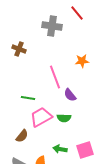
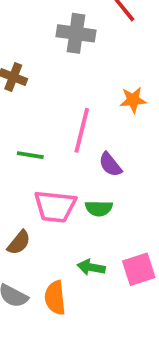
pink line: (55, 77) -> (82, 130), turned 35
green line: (28, 98) -> (30, 155), moved
pink trapezoid: (41, 117) -> (55, 206), turned -145

